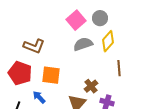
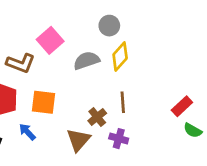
pink square: (76, 20) -> (50, 40), moved
brown line: (119, 68) -> (123, 102), moved

